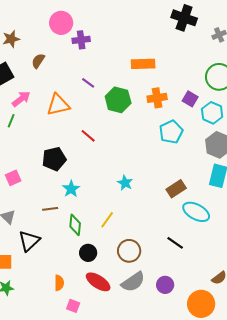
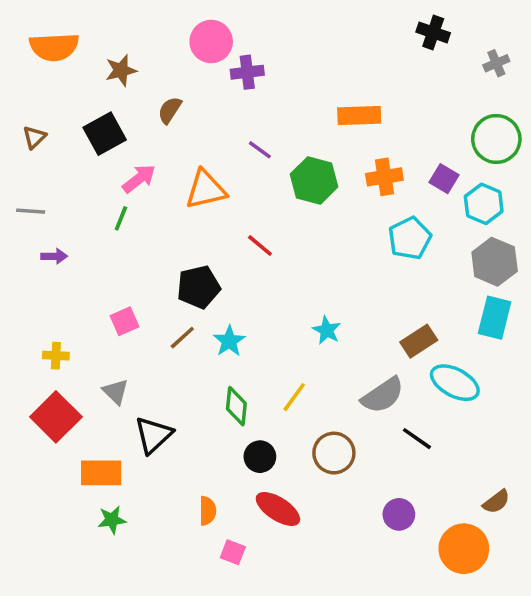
black cross: (184, 18) -> (433, 32), size x0.7
brown line: (50, 209) -> (182, 338), moved, turned -35
gray semicircle: (133, 282) -> (383, 395), moved

